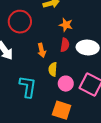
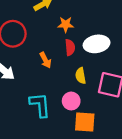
yellow semicircle: (53, 69) -> (81, 76), moved
pink circle: (66, 84) -> (71, 101), moved

